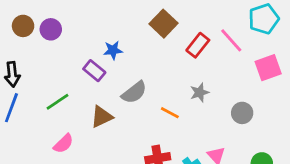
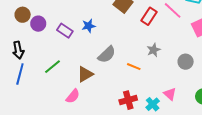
purple circle: (51, 29) -> (38, 24), moved
purple rectangle: (94, 71) -> (65, 31), moved
pink semicircle: (63, 144) -> (73, 96), moved

